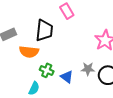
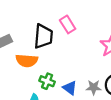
pink rectangle: (67, 11) -> (68, 24), moved
gray star: (88, 69) -> (94, 87), moved

